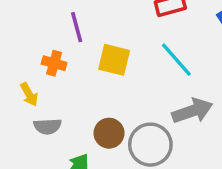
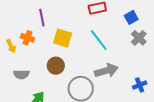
yellow arrow: (29, 94) -> (11, 46), moved
brown circle: (109, 133) -> (56, 66), moved

